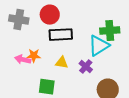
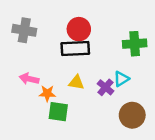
red circle: (50, 15) -> (79, 29), moved
cyan triangle: (99, 46) -> (121, 79), moved, size x0.6
orange star: (34, 56) -> (47, 93), moved

